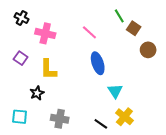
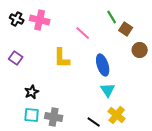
pink cross: (45, 33) -> (40, 20), moved
blue ellipse: (98, 63) -> (103, 65), moved
yellow L-shape: (48, 69) -> (62, 58), moved
cyan square: (20, 117) -> (32, 115), moved

